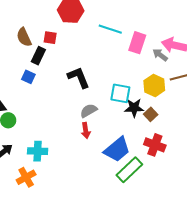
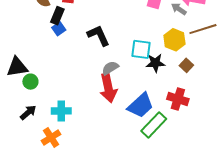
blue square: (28, 77) -> (59, 29), moved, turned 32
brown square: (151, 114) -> (186, 65), moved
red arrow: (86, 130) -> (108, 88), size x1.8

